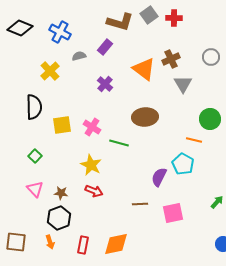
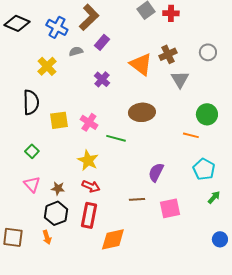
brown L-shape: (120, 22) -> (89, 17), moved, turned -60
cyan pentagon: (183, 164) -> (204, 169), moved
red rectangle: (83, 245) -> (89, 215), moved, size x1.4

